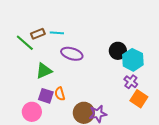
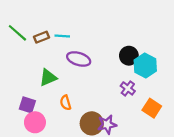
green line: (25, 43) -> (17, 33), moved
purple cross: (131, 82) -> (128, 88), moved
purple square: (46, 96) -> (27, 105), moved

